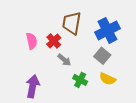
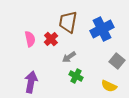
gray square: (102, 56) -> (117, 61), moved
gray arrow: (64, 60) -> (69, 57), moved, turned 104
yellow semicircle: (107, 79) -> (109, 86), moved

